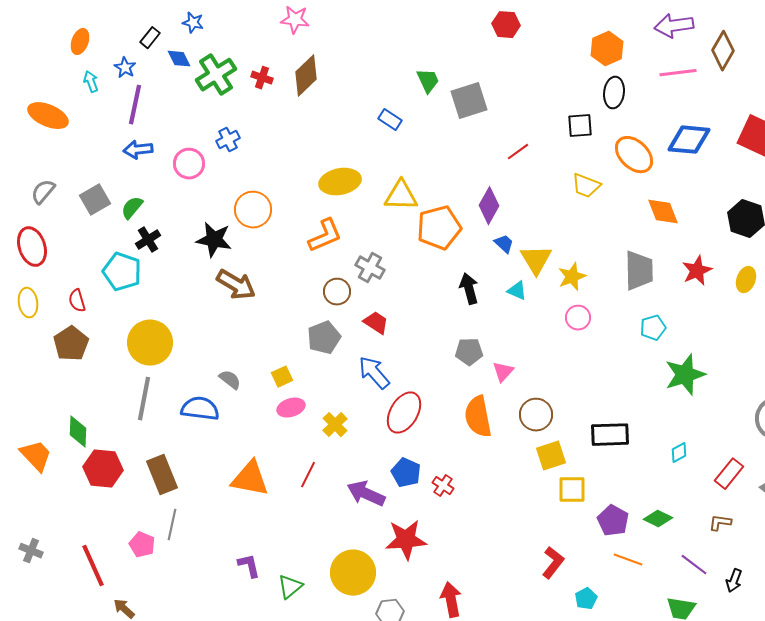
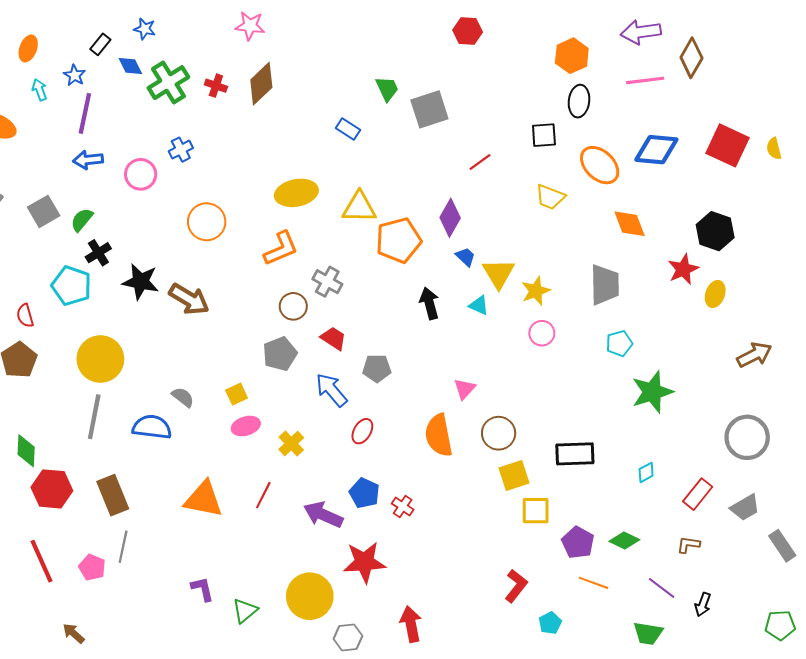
black star: (214, 240) -> (141, 282), moved
red star: (697, 271) -> (683, 269), moved
gray pentagon: (469, 352) -> (377, 368), moved
red ellipse: (404, 413) -> (362, 431), size x0.6
red line: (93, 566) -> (42, 561), moved

